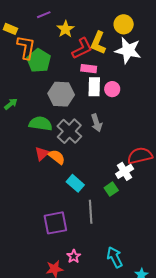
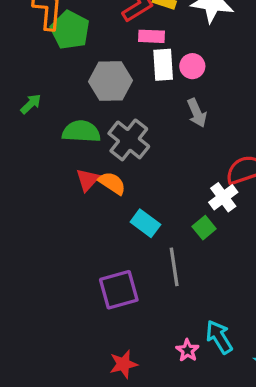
gray arrow: (97, 123) -> (197, 113), moved
pink star: (74, 256) -> (187, 350), moved

